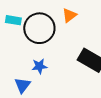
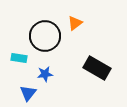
cyan rectangle: (13, 20) -> (19, 58), moved

